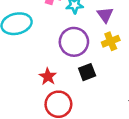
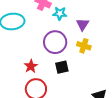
yellow cross: (111, 41) -> (84, 46), turned 32

